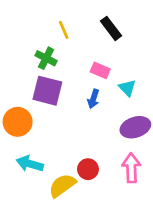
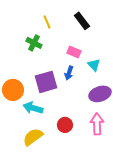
purple square: (47, 91) -> (46, 82), moved, turned -30
cyan arrow: (30, 164) -> (33, 108), moved
yellow semicircle: (62, 185) -> (33, 137), moved

